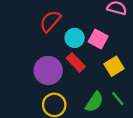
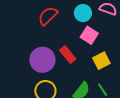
cyan circle: (75, 38) -> (83, 13), moved

